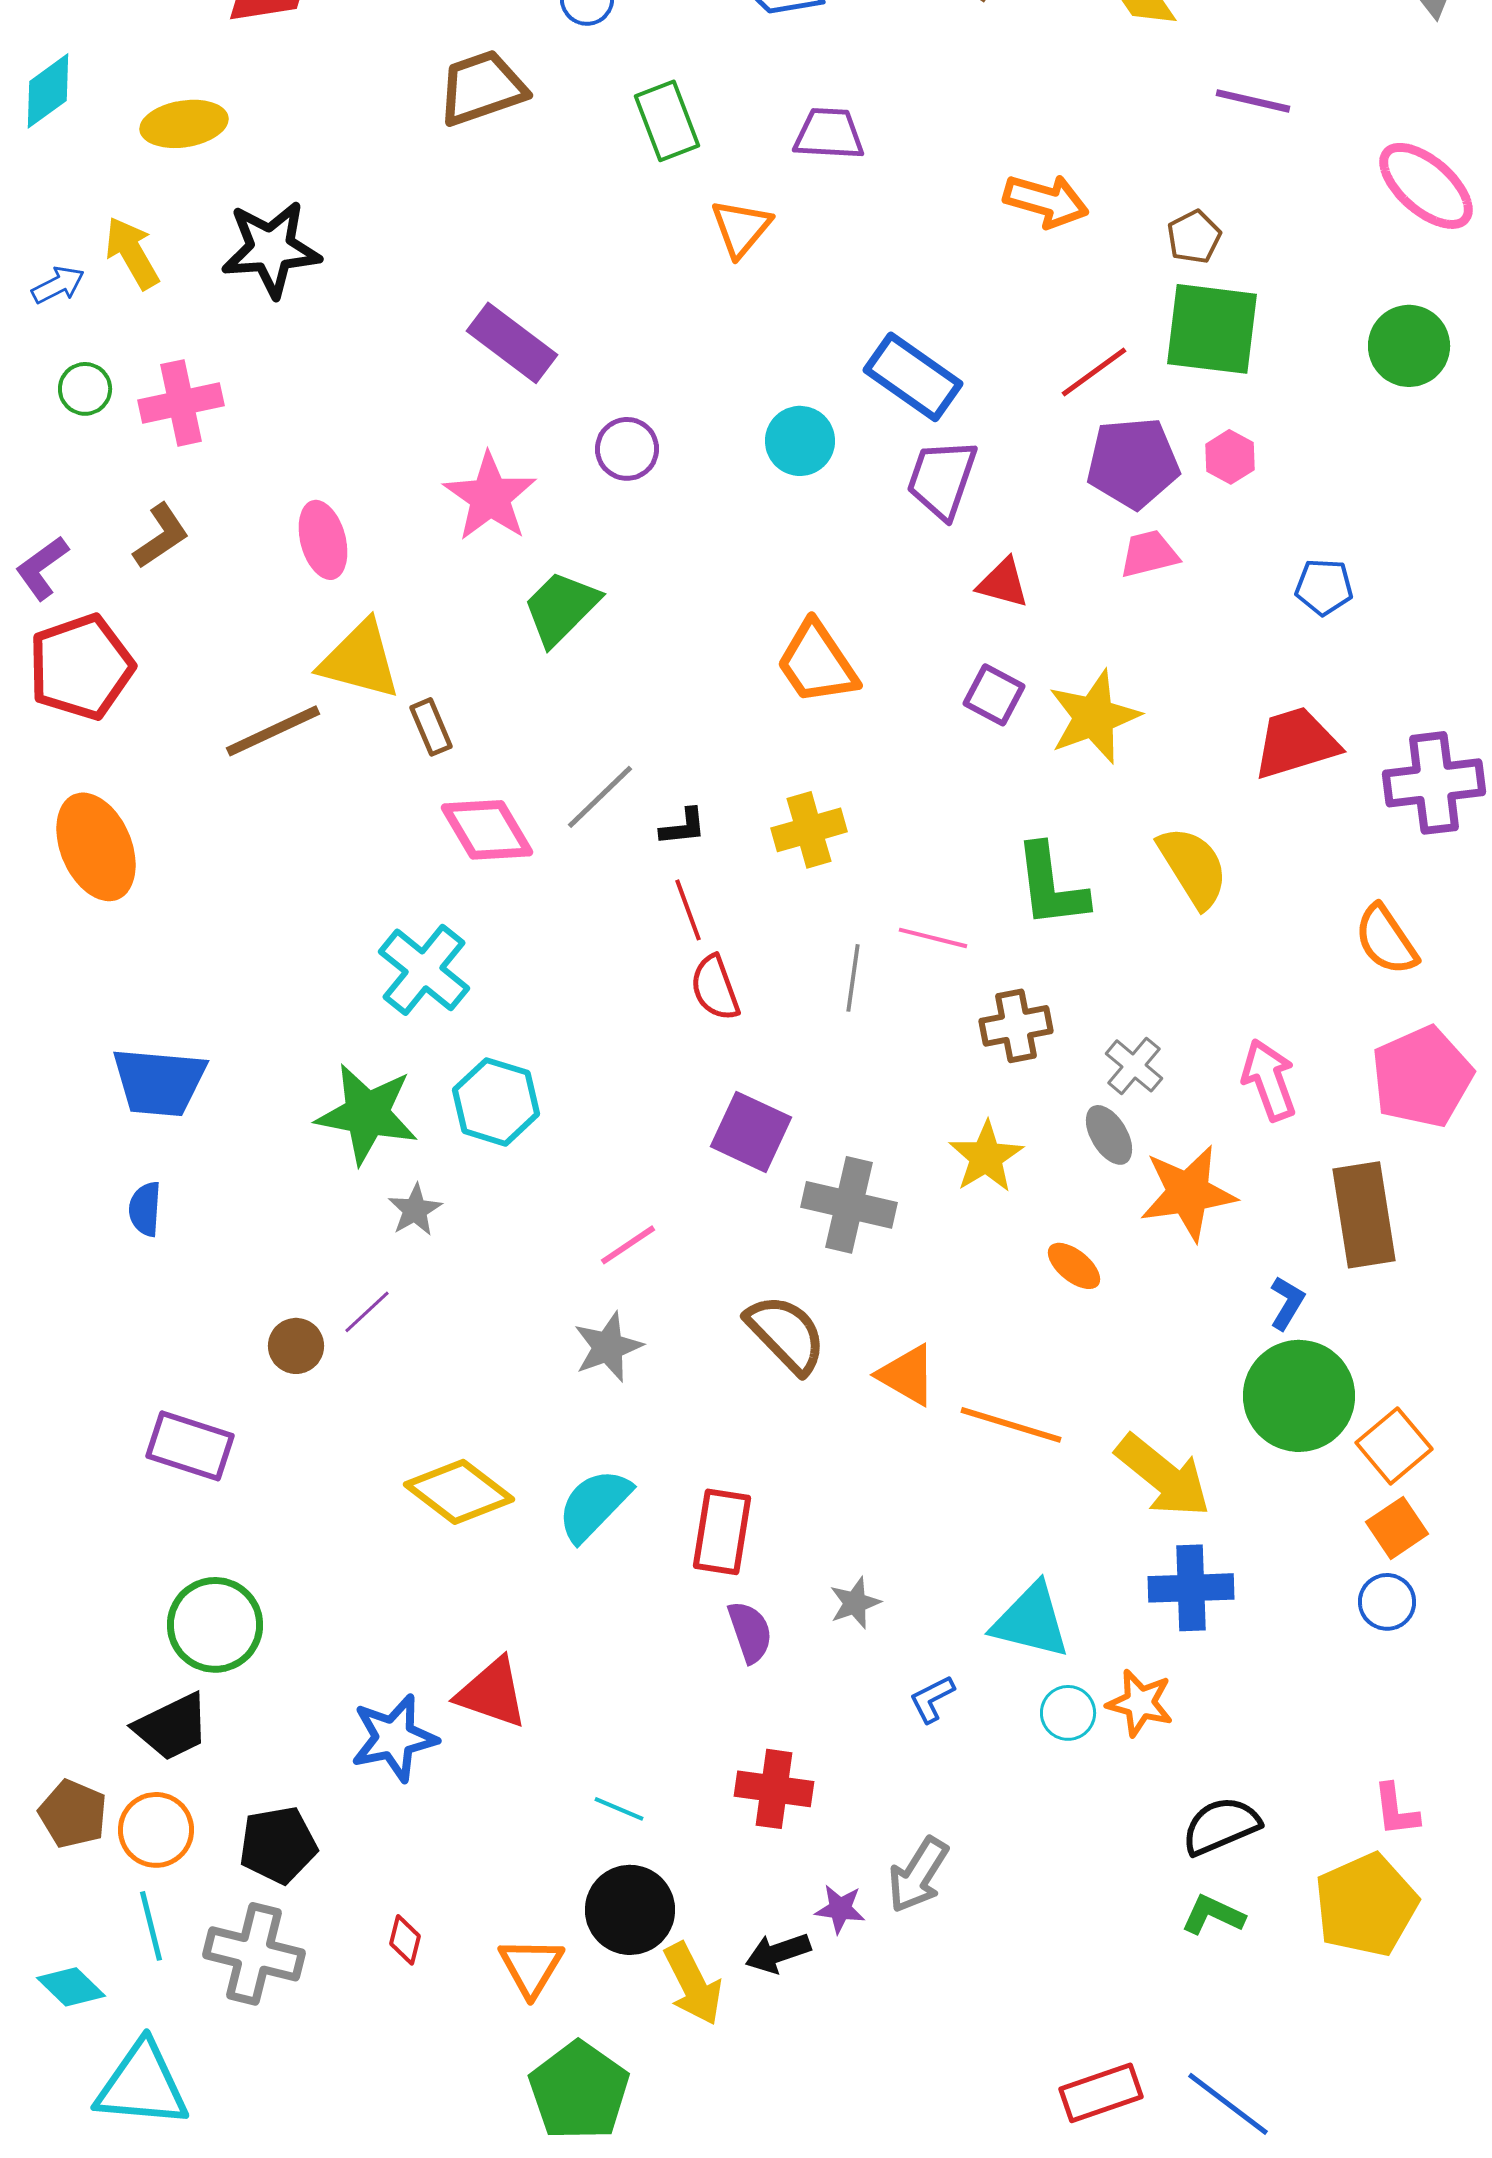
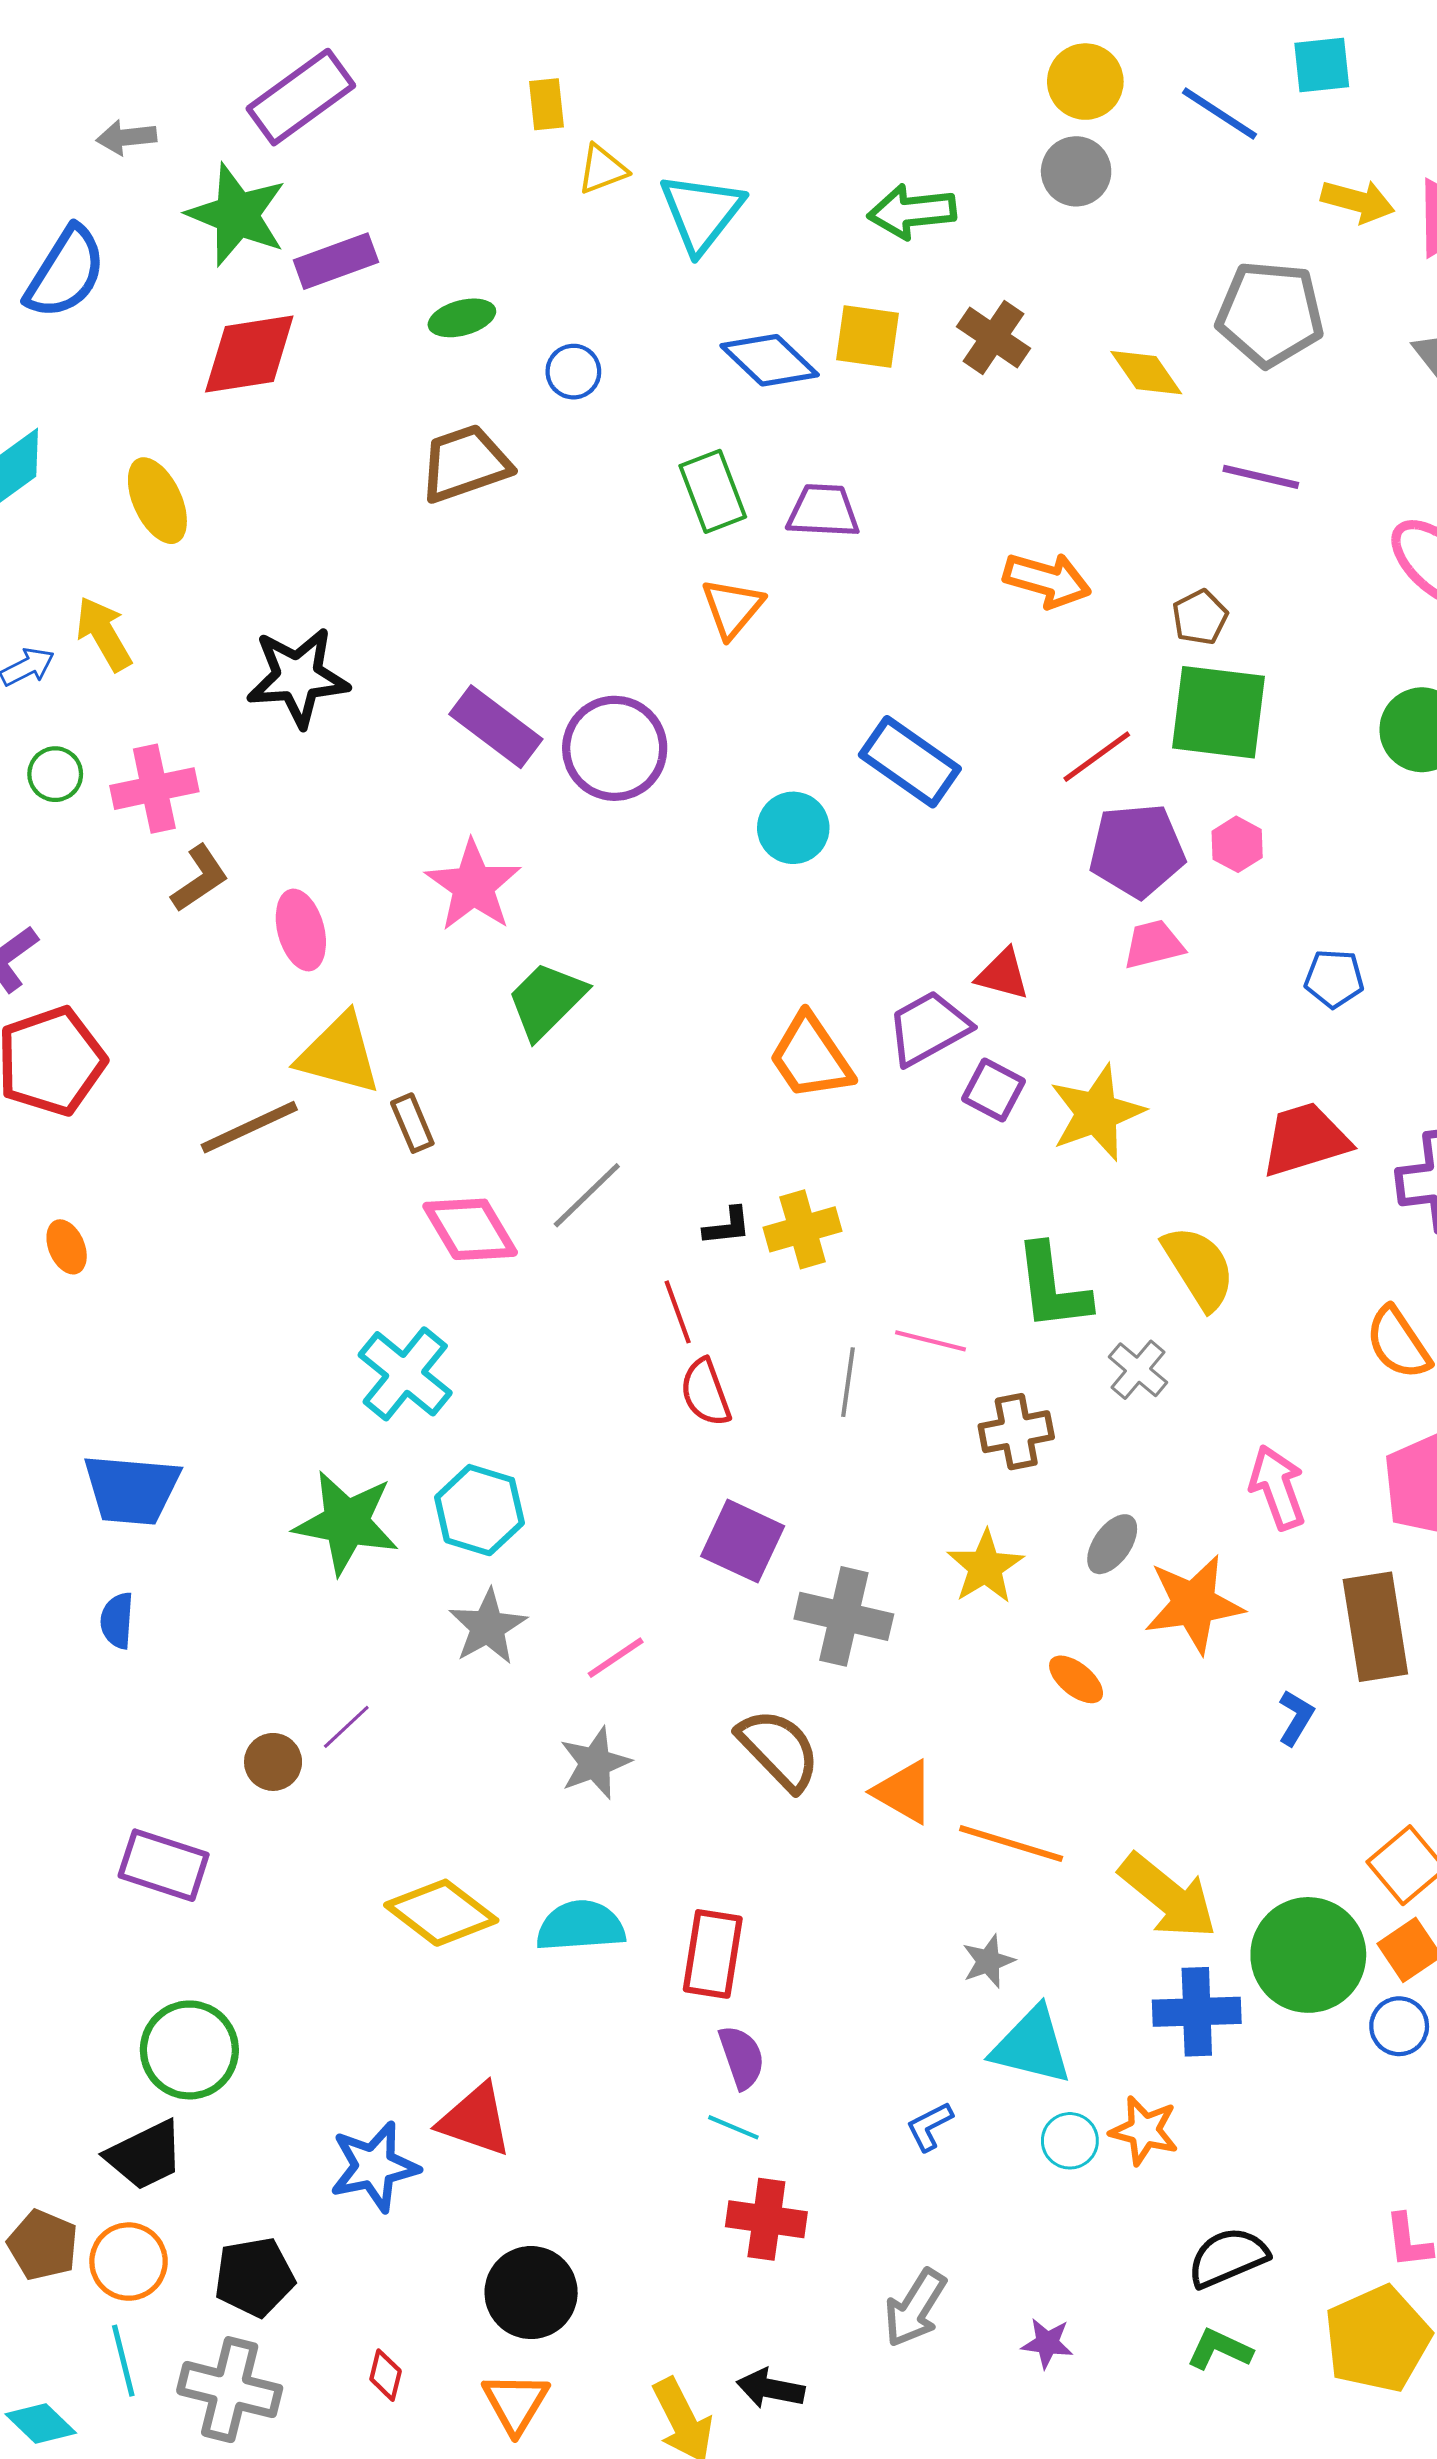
green rectangle: (667, 121) -> (713, 491), moved
yellow ellipse: (184, 124) -> (157, 501), turned 74
black star: (271, 249) -> (298, 677), moved
purple circle: (627, 449) -> (615, 748), moved, size x1.6
purple trapezoid: (942, 479) -> (928, 1028), moved, turned 42
brown L-shape: (161, 536) -> (200, 878), moved
black L-shape: (683, 827) -> (727, 1226), moved
orange ellipse: (96, 847) -> (67, 1247), size x0.5
gray cross: (1134, 1066) -> (1138, 1370), moved
gray ellipse: (1109, 1135) -> (1112, 1544), turned 66
gray star: (415, 1210) -> (488, 1627), moved, size x1.4
green circle: (1299, 1396) -> (1308, 1955), moved
cyan semicircle: (594, 1505) -> (581, 1926), turned 42
gray star: (855, 1603) -> (988, 1961), moved
cyan line: (619, 1809) -> (733, 2127), moved
purple star: (840, 1909) -> (1047, 2343), moved
black circle: (630, 1910) -> (531, 2293), moved
black arrow: (778, 1953) -> (771, 2389), turned 30

